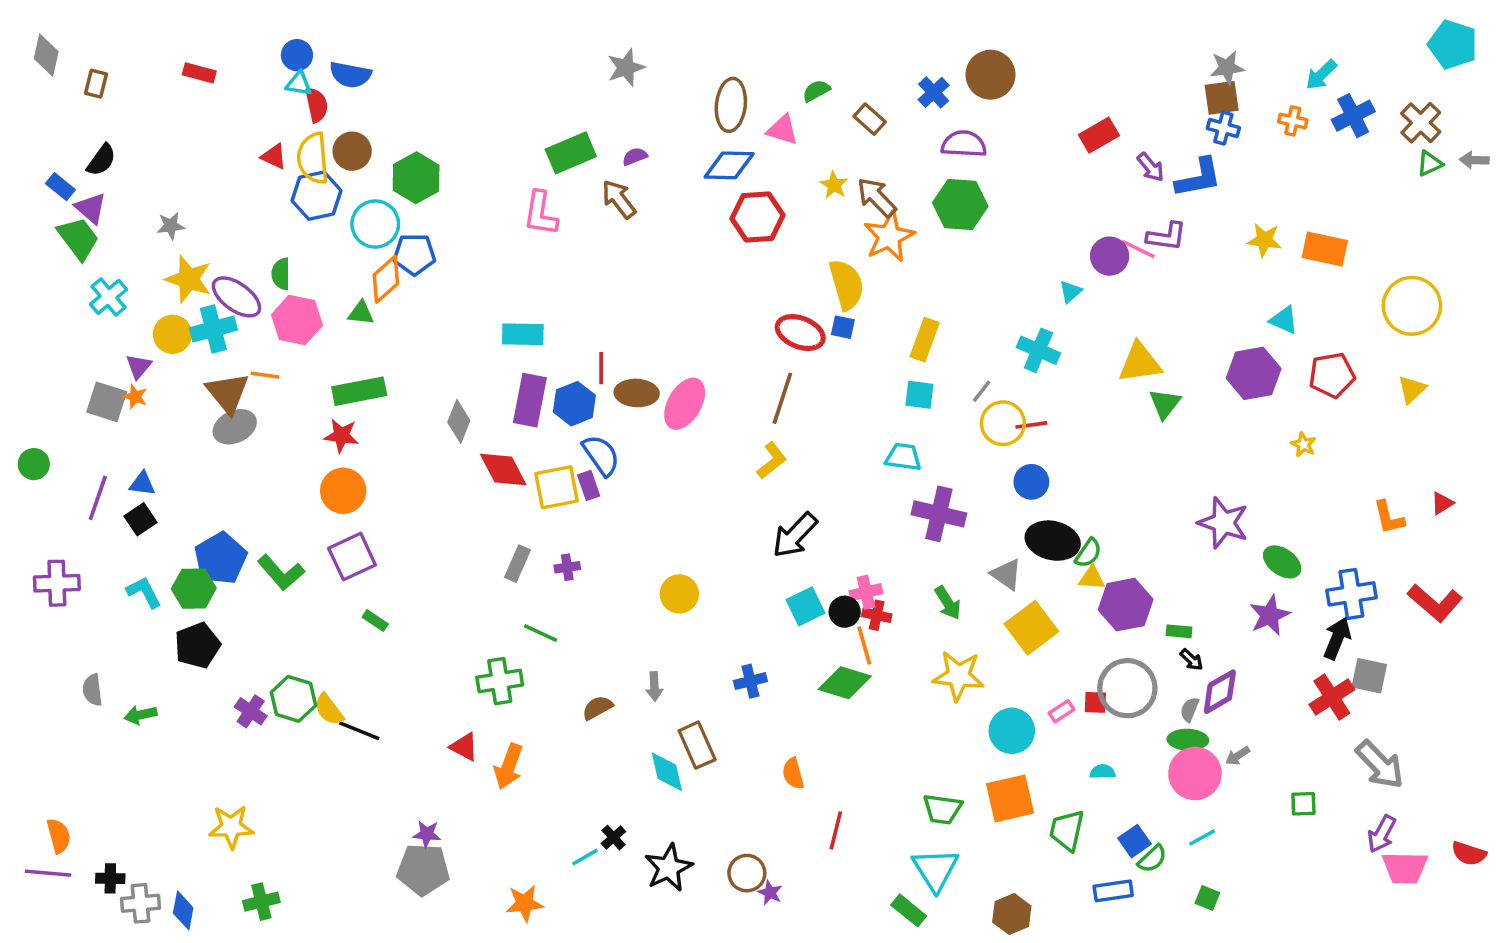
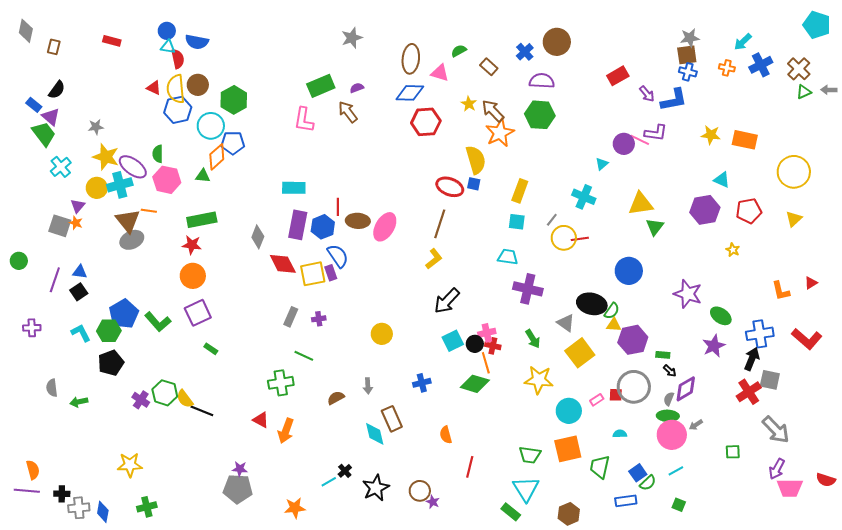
blue circle: (1031, 482) -> (629, 271), moved, size x1.4
purple cross: (57, 583) -> (32, 328), size x0.7

